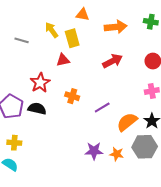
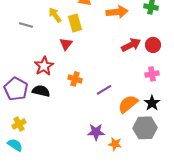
red triangle: (63, 60) -> (66, 44), turned -40
red arrow: (113, 61) -> (131, 45), moved
yellow cross: (14, 143) -> (19, 124), turned -32
orange star: (117, 154) -> (115, 144), moved

